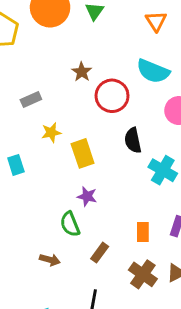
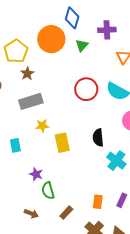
brown star: (82, 72) -> (27, 74), moved
red circle: (112, 96) -> (86, 89), moved
gray rectangle: (31, 100) -> (31, 101), size x1.6
purple star: (87, 196) -> (36, 174), moved

